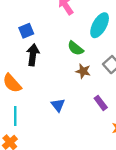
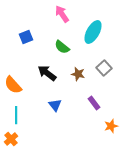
green semicircle: (75, 48) -> (62, 47), moved
black arrow: (33, 55) -> (47, 73), moved, turned -60

